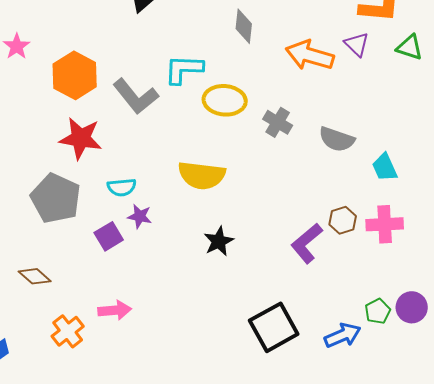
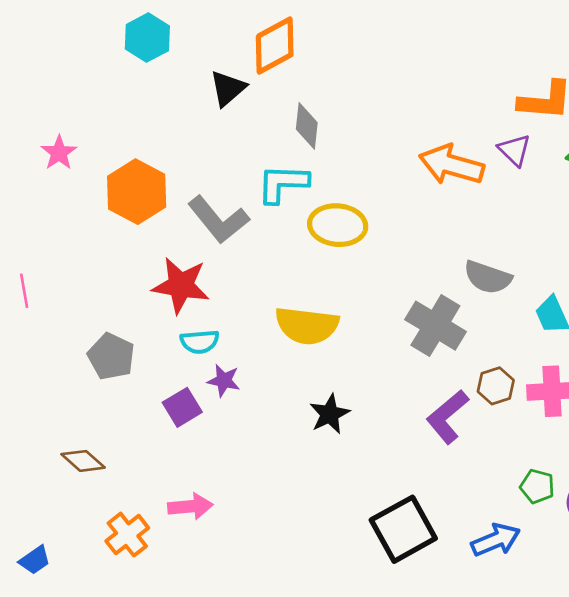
gray diamond: (244, 26) -> (307, 126), moved
gray cross: (278, 122) -> (435, 326), moved, size x1.5
red star: (81, 138) -> (181, 285), moved
gray pentagon: (56, 198) -> (111, 356), size x0.7
green pentagon: (378, 311) -> (537, 486), moved, turned -30

